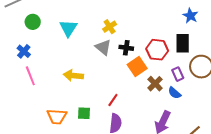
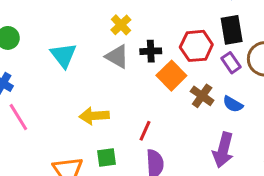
cyan triangle: (68, 28) -> (63, 55), moved
purple rectangle: (178, 74) -> (231, 63), moved
yellow arrow: (73, 76) -> (94, 116), moved

